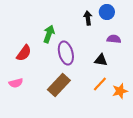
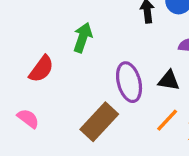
purple ellipse: (66, 53) -> (129, 82), moved
pink semicircle: (16, 83) -> (28, 119), turned -128

